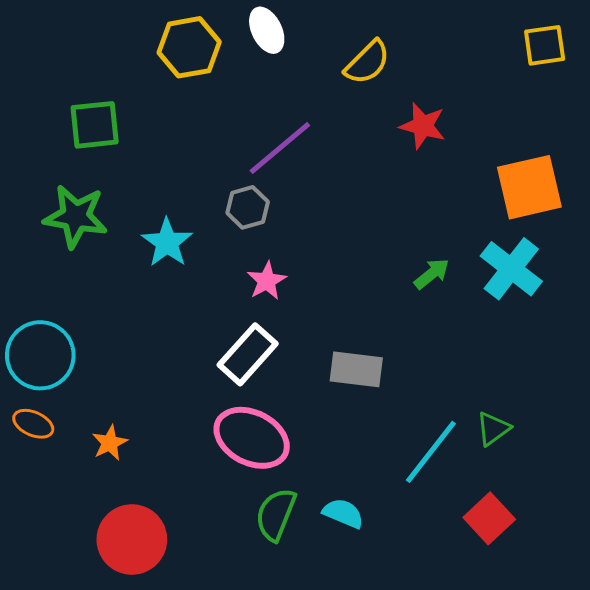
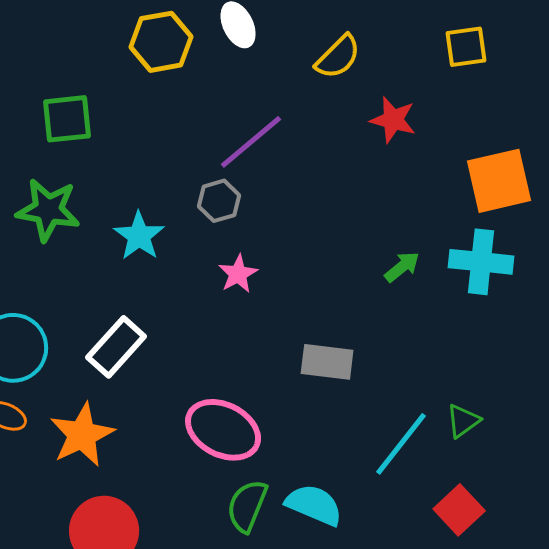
yellow square: (545, 45) -> (466, 47), moved
cyan cross: (511, 269) -> (481, 262), turned -32
white rectangle: (248, 354) -> (116, 347), moved
orange star: (110, 443) -> (82, 435), size x1.8
cyan semicircle: (343, 513) -> (314, 505), size x1.4

